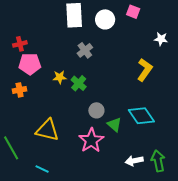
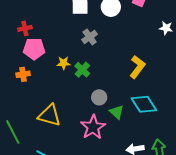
yellow L-shape: (145, 70) -> (137, 67), moved

